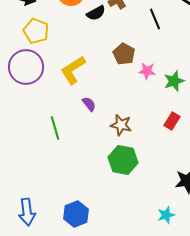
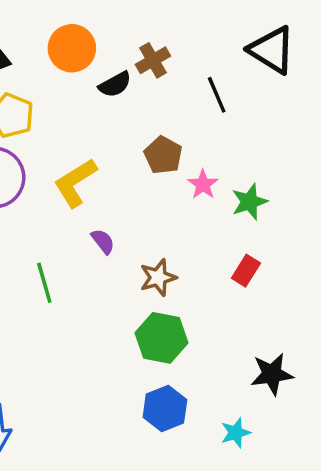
pink star: (147, 71) -> (203, 184), turned 30
brown star: (121, 125) -> (158, 278), turned -30
blue hexagon: (76, 214) -> (165, 409), moved

